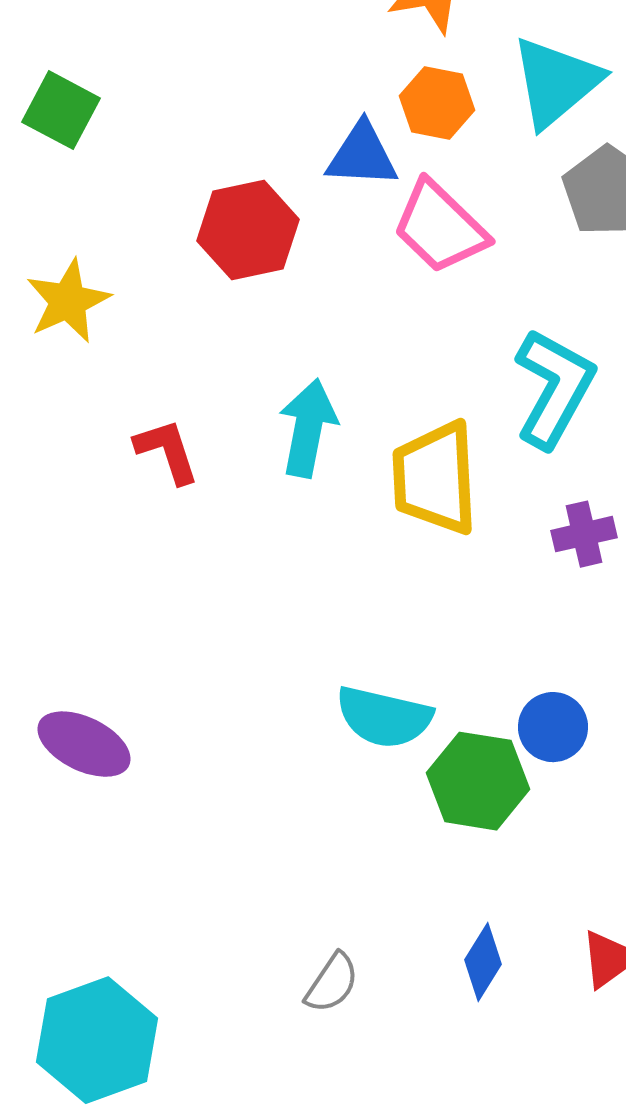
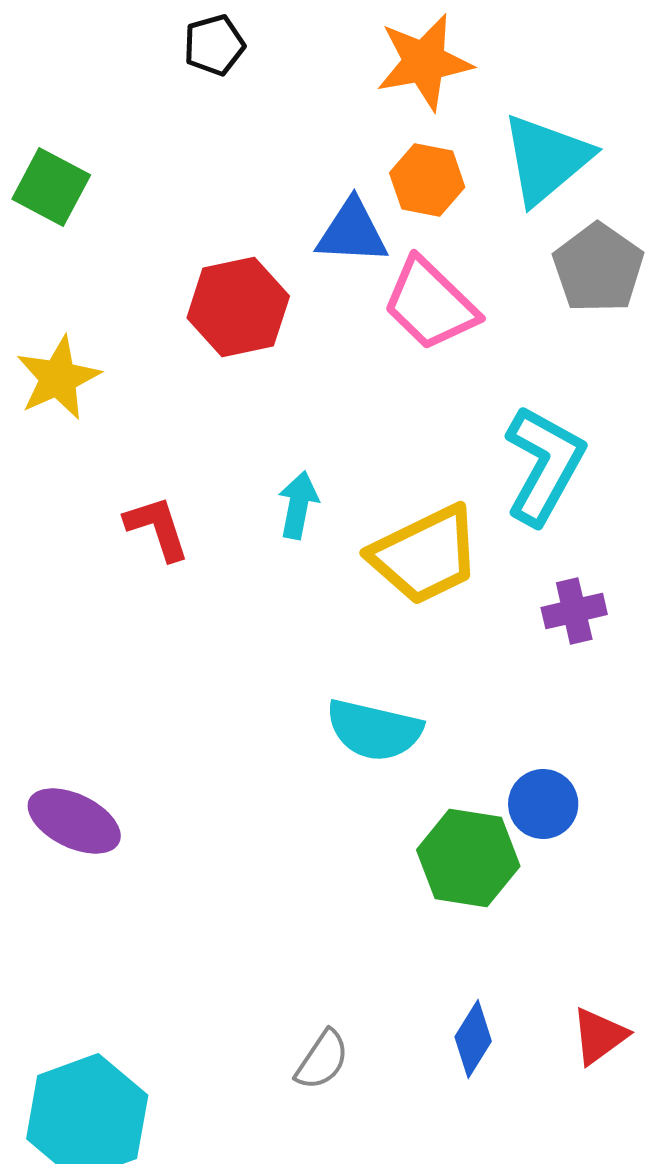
cyan arrow: (308, 428) -> (298, 505), size x0.7
yellow trapezoid: (435, 478) -> (425, 555), turned -113
cyan semicircle: (384, 717) -> (374, 730), moved

